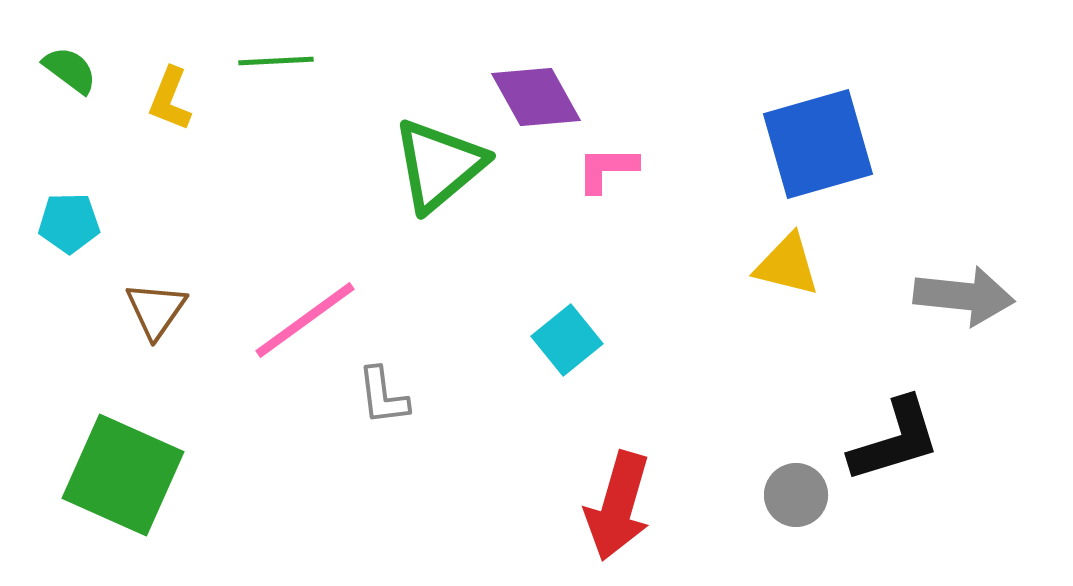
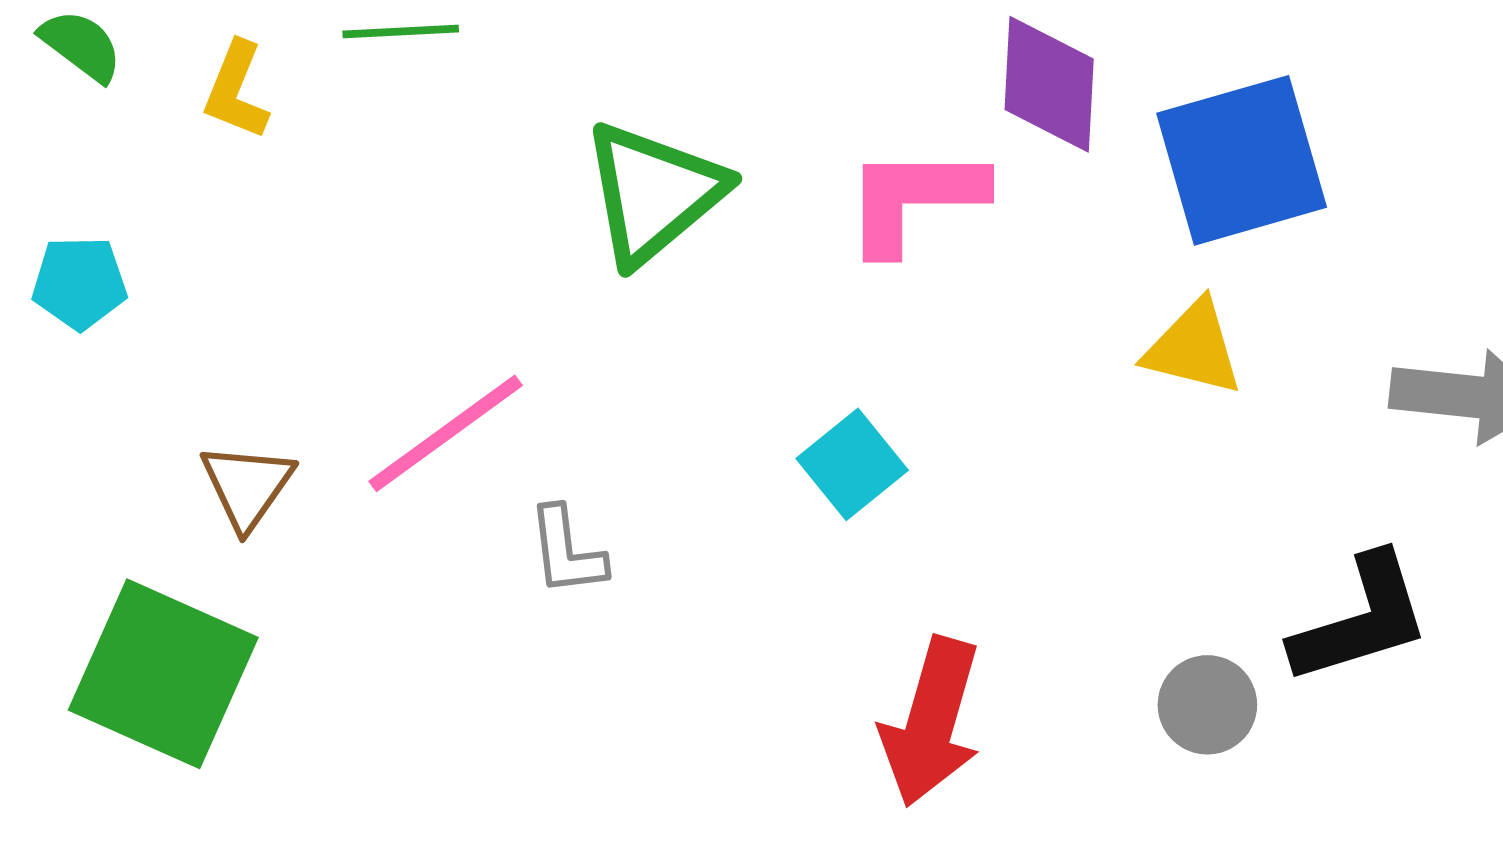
purple diamond: (536, 97) -> (1049, 84), moved, turned 32
pink L-shape: (607, 169) -> (914, 199), size x1.5
brown triangle: (156, 310) -> (247, 486), moved

